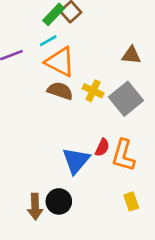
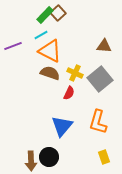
red semicircle: (102, 147) -> (69, 93), moved

